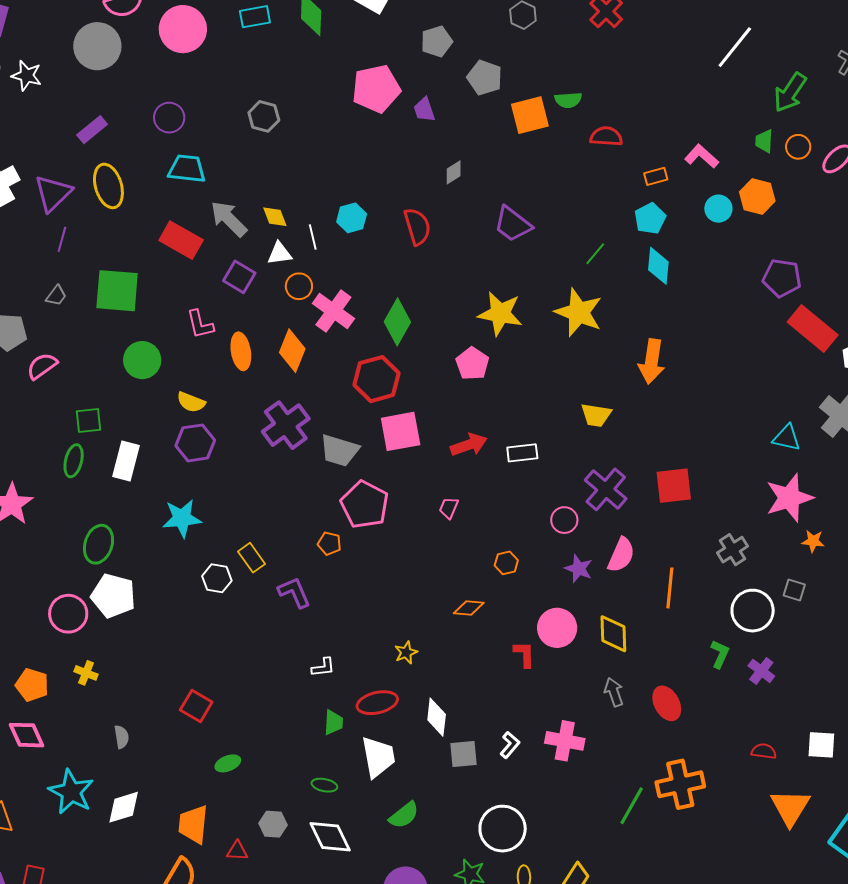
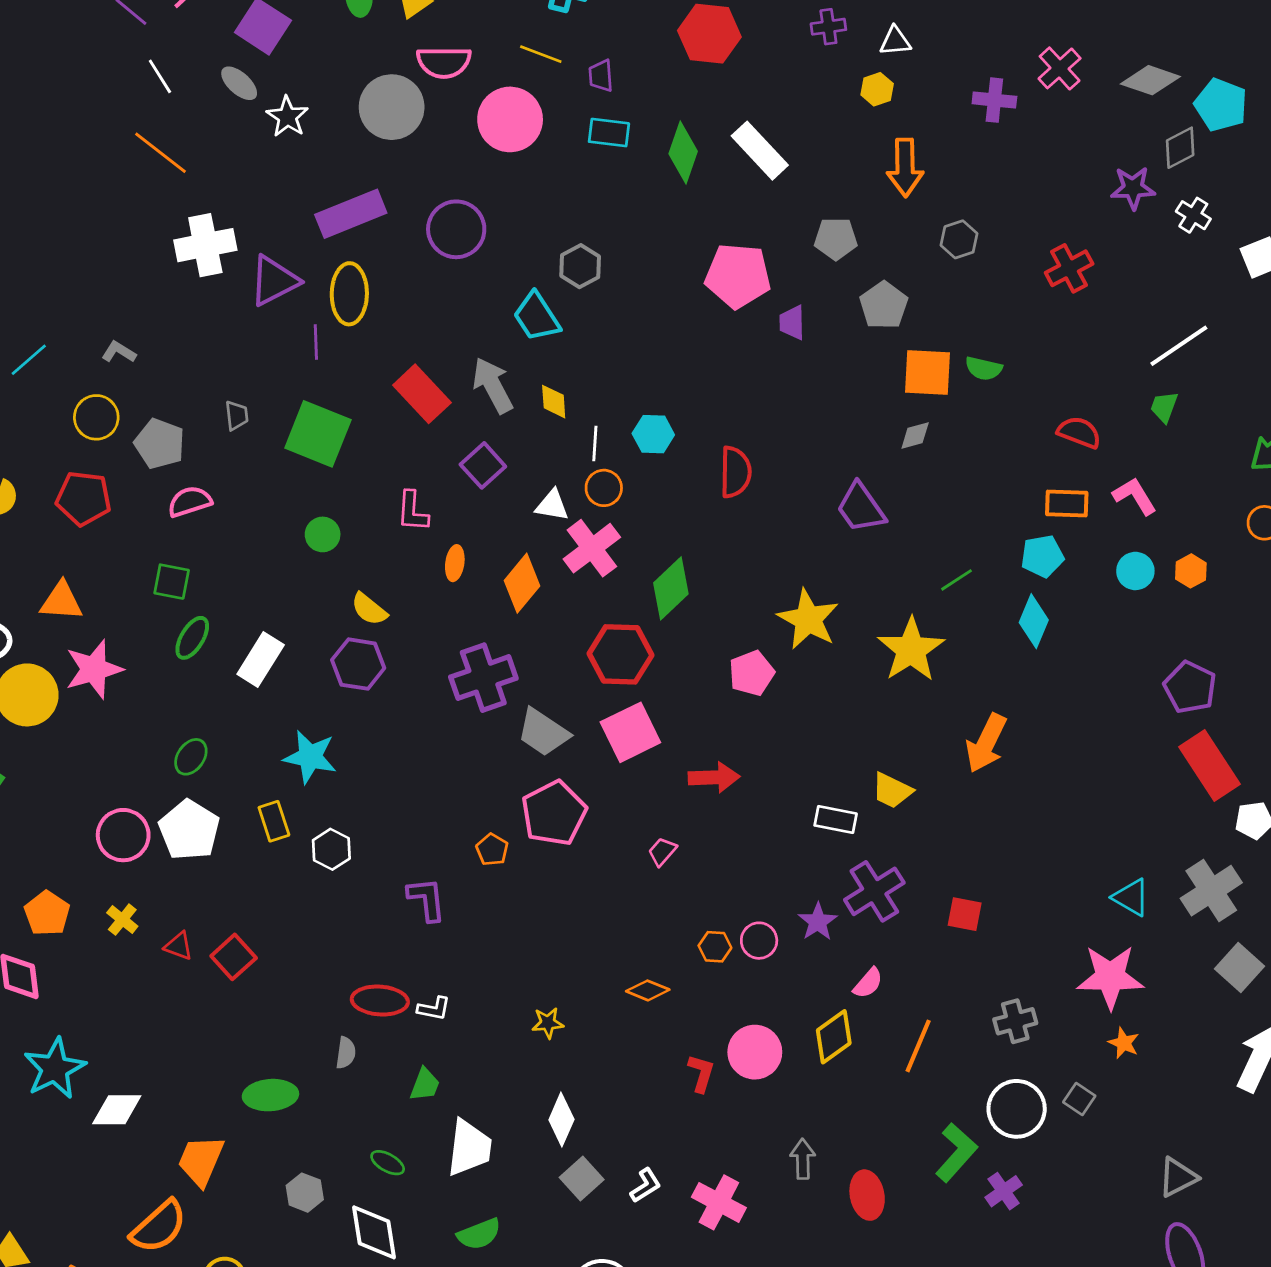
white line: (735, 47) -> (1179, 346), moved
purple circle: (169, 118) -> (456, 229), size x1.4
purple rectangle: (92, 130) -> (351, 214), size x1.6
red semicircle: (606, 136) -> (1079, 432), moved
green trapezoid: (764, 141) -> (1164, 407), moved
cyan trapezoid: (187, 169) -> (537, 317), moved, turned -147
gray diamond: (454, 172) -> (915, 436), moved
orange rectangle: (656, 176) -> (1067, 504), size x1.4
orange hexagon: (757, 196) -> (1191, 571), size x0.7
purple line: (62, 239) -> (316, 342), moved, turned -35
white triangle: (280, 253) -> (552, 505), moved
orange circle: (299, 286) -> (604, 488), moved
gray trapezoid: (56, 296) -> (237, 416), turned -60
orange ellipse: (241, 351) -> (455, 563), size x0.7
green circle: (142, 360) -> (323, 534), size x0.7
green square: (89, 420) -> (172, 582), moved
pink square: (401, 431) -> (630, 732), turned -33
white rectangle: (522, 453) -> (836, 819), moved
red square: (674, 486) -> (965, 914), size x0.7
pink circle: (564, 520) -> (759, 941), moved
green ellipse: (99, 544) -> (191, 757), size x0.7
pink semicircle: (621, 555) -> (868, 983), size x0.7
yellow rectangle: (252, 558) -> (274, 821), moved
purple star: (579, 569) -> (818, 922), moved
yellow diamond: (613, 634) -> (834, 1037), moved, turned 39
green L-shape: (720, 654) -> (956, 1152), size x1.5
red ellipse: (377, 703) -> (380, 1001), moved
red square: (196, 706) -> (234, 957), moved
gray semicircle: (122, 737) -> (346, 1053), moved
gray square: (464, 754) -> (582, 1179), turned 36
green ellipse: (228, 763) -> (270, 1095), size x1.5
red triangle: (237, 851) -> (179, 946), moved

